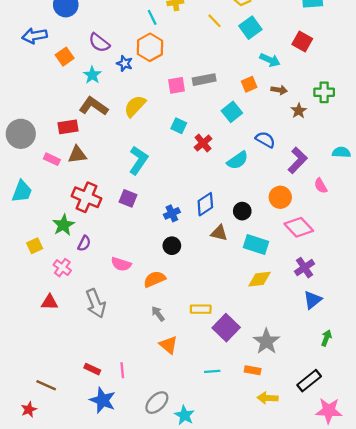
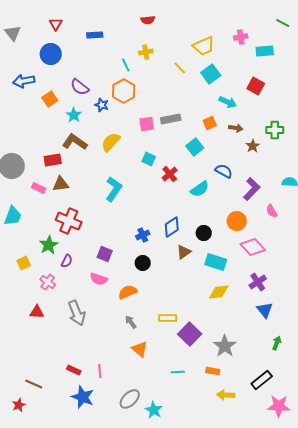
purple square: (128, 198) -> (105, 254), moved
brown triangle: (219, 233) -> (184, 252), turned -49
blue triangle: (313, 300) -> (265, 310), turned -30

